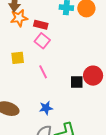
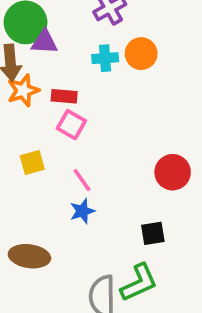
black square: (77, 82) -> (153, 233), moved
blue star: (46, 108) -> (82, 211), moved

